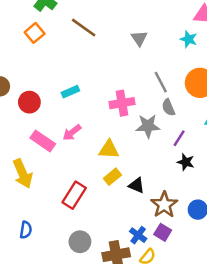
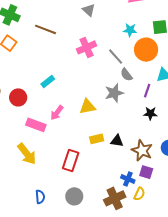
gray triangle: (139, 38) -> (89, 10), moved
cyan star: (189, 39) -> (130, 30), moved
pink cross: (122, 103) -> (87, 47), moved
purple line: (179, 138) -> (147, 91), moved
yellow triangle: (109, 149) -> (87, 107), moved
yellow rectangle: (112, 177) -> (97, 139), turned 40
gray circle: (80, 242) -> (74, 196), moved

